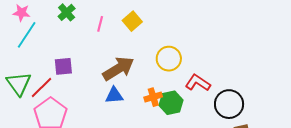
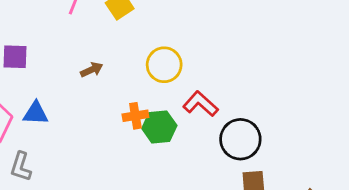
brown arrow: (118, 69) -> (92, 70), size x0.5
blue triangle: (114, 95) -> (36, 113), moved

